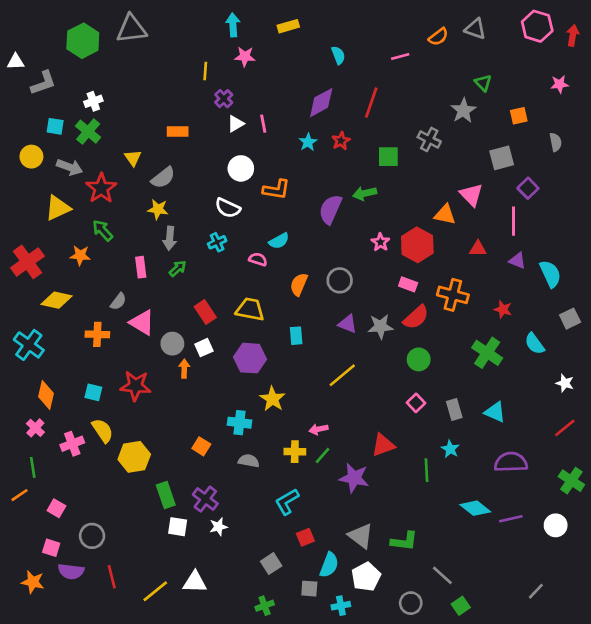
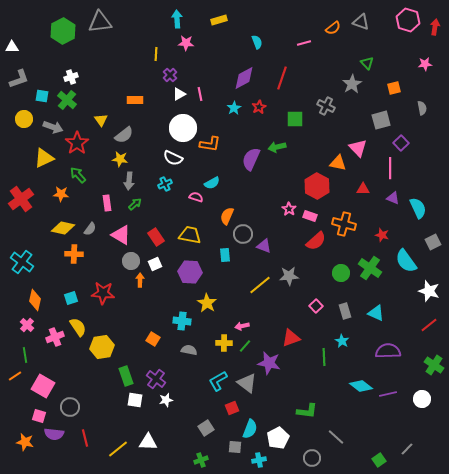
gray L-shape: (43, 83) -> (19, 79), moved
white circle: (241, 168) -> (183, 128), size x1.4
pink star: (380, 242) -> (289, 209), moved
gray circle: (340, 280) -> (243, 234), moved
yellow diamond: (56, 300) -> (63, 228), moved
pink triangle: (142, 323) -> (121, 235), moved
gray star: (380, 326) -> (289, 276), moved
cyan semicircle: (535, 344) -> (406, 261), size x1.4
green circle: (419, 359) -> (341, 273), moved
white star: (565, 383) -> (429, 291), size x1.5
cyan square: (93, 392) -> (71, 298), turned -32
pink square: (56, 508) -> (43, 386), size x1.6
gray triangle: (361, 536) -> (247, 383), moved
green square: (461, 606) -> (379, 460), moved

